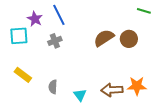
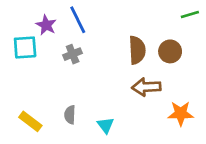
green line: (144, 11) -> (190, 15), turned -32
brown semicircle: (104, 38) -> (137, 50), turned 120
yellow rectangle: (23, 75) -> (30, 121), moved
brown arrow: (112, 90) -> (146, 87), moved

